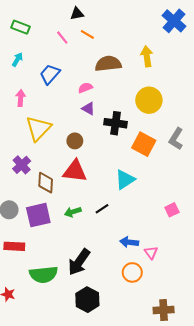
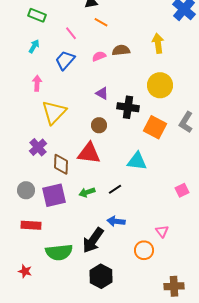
pink line: (62, 38) -> (71, 33), moved
brown semicircle: (108, 64) -> (121, 50), size x0.7
pink semicircle: (85, 88) -> (99, 56), moved
brown circle: (75, 141) -> (99, 125), moved
cyan triangle: (125, 180) -> (137, 161), turned 40
blue arrow: (129, 242) -> (116, 221), moved

